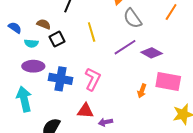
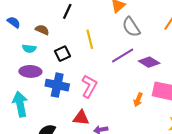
blue semicircle: (15, 28) -> (14, 22), moved
black square: (57, 39) -> (63, 54), moved

